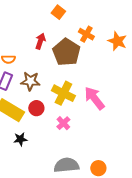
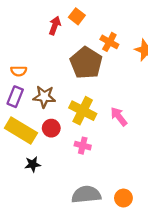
red arrow: (40, 41) -> (55, 26), moved
pink arrow: (94, 98) -> (119, 116), size x0.7
pink cross: (63, 123) -> (83, 146), turned -32

